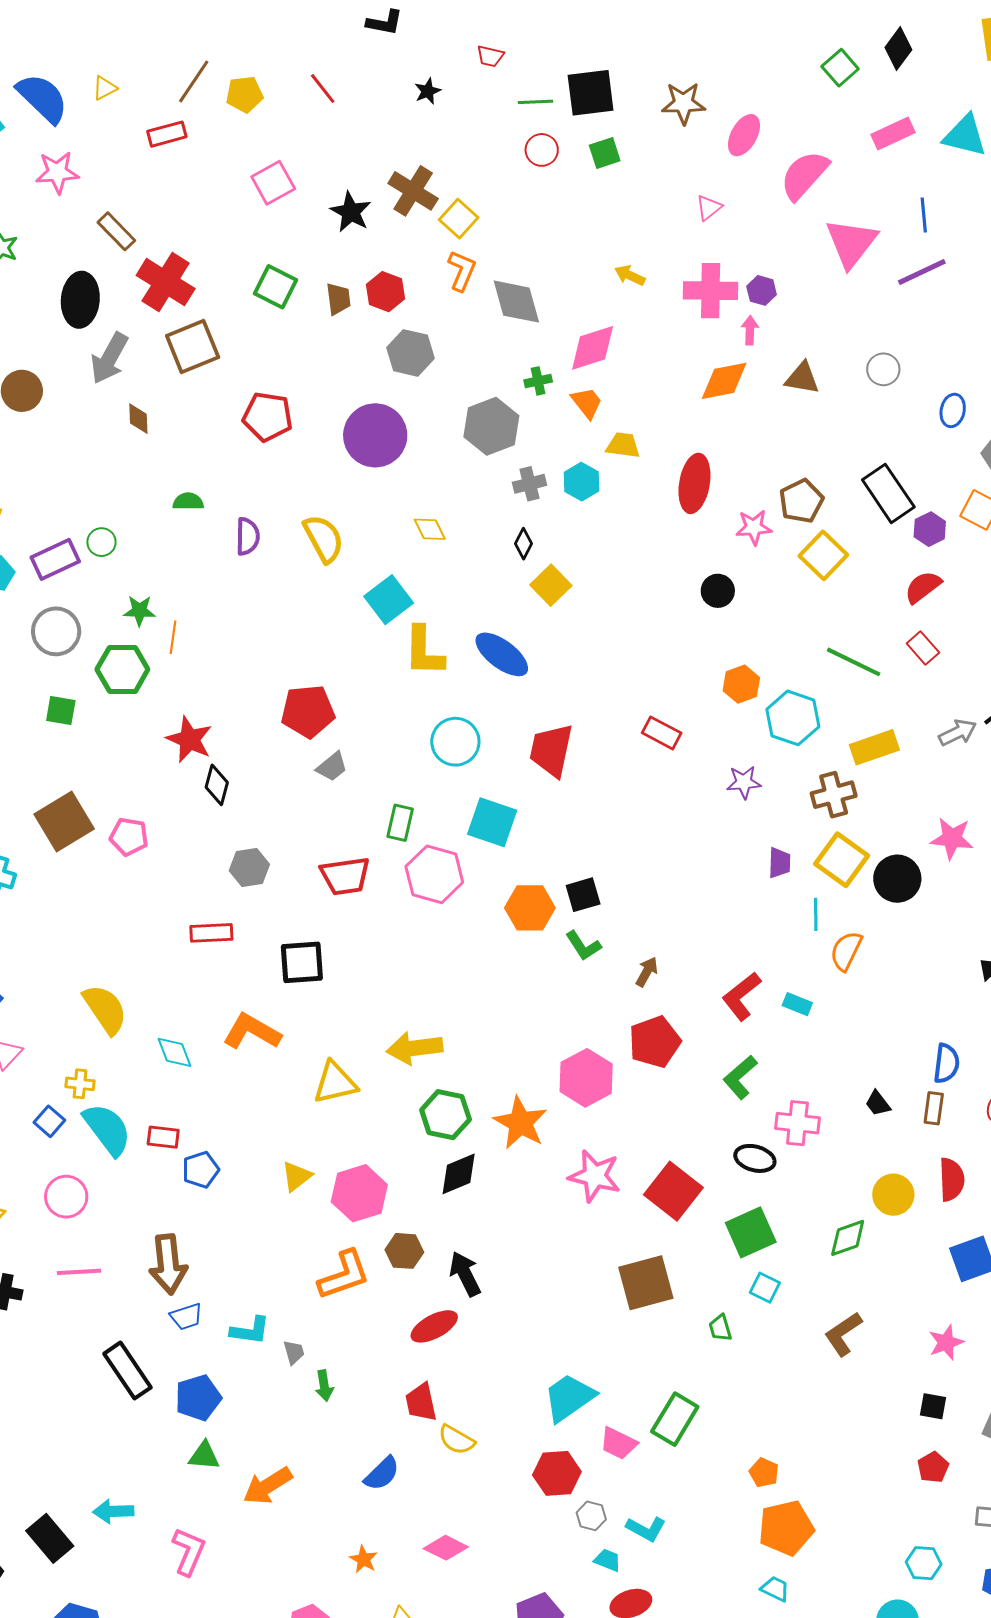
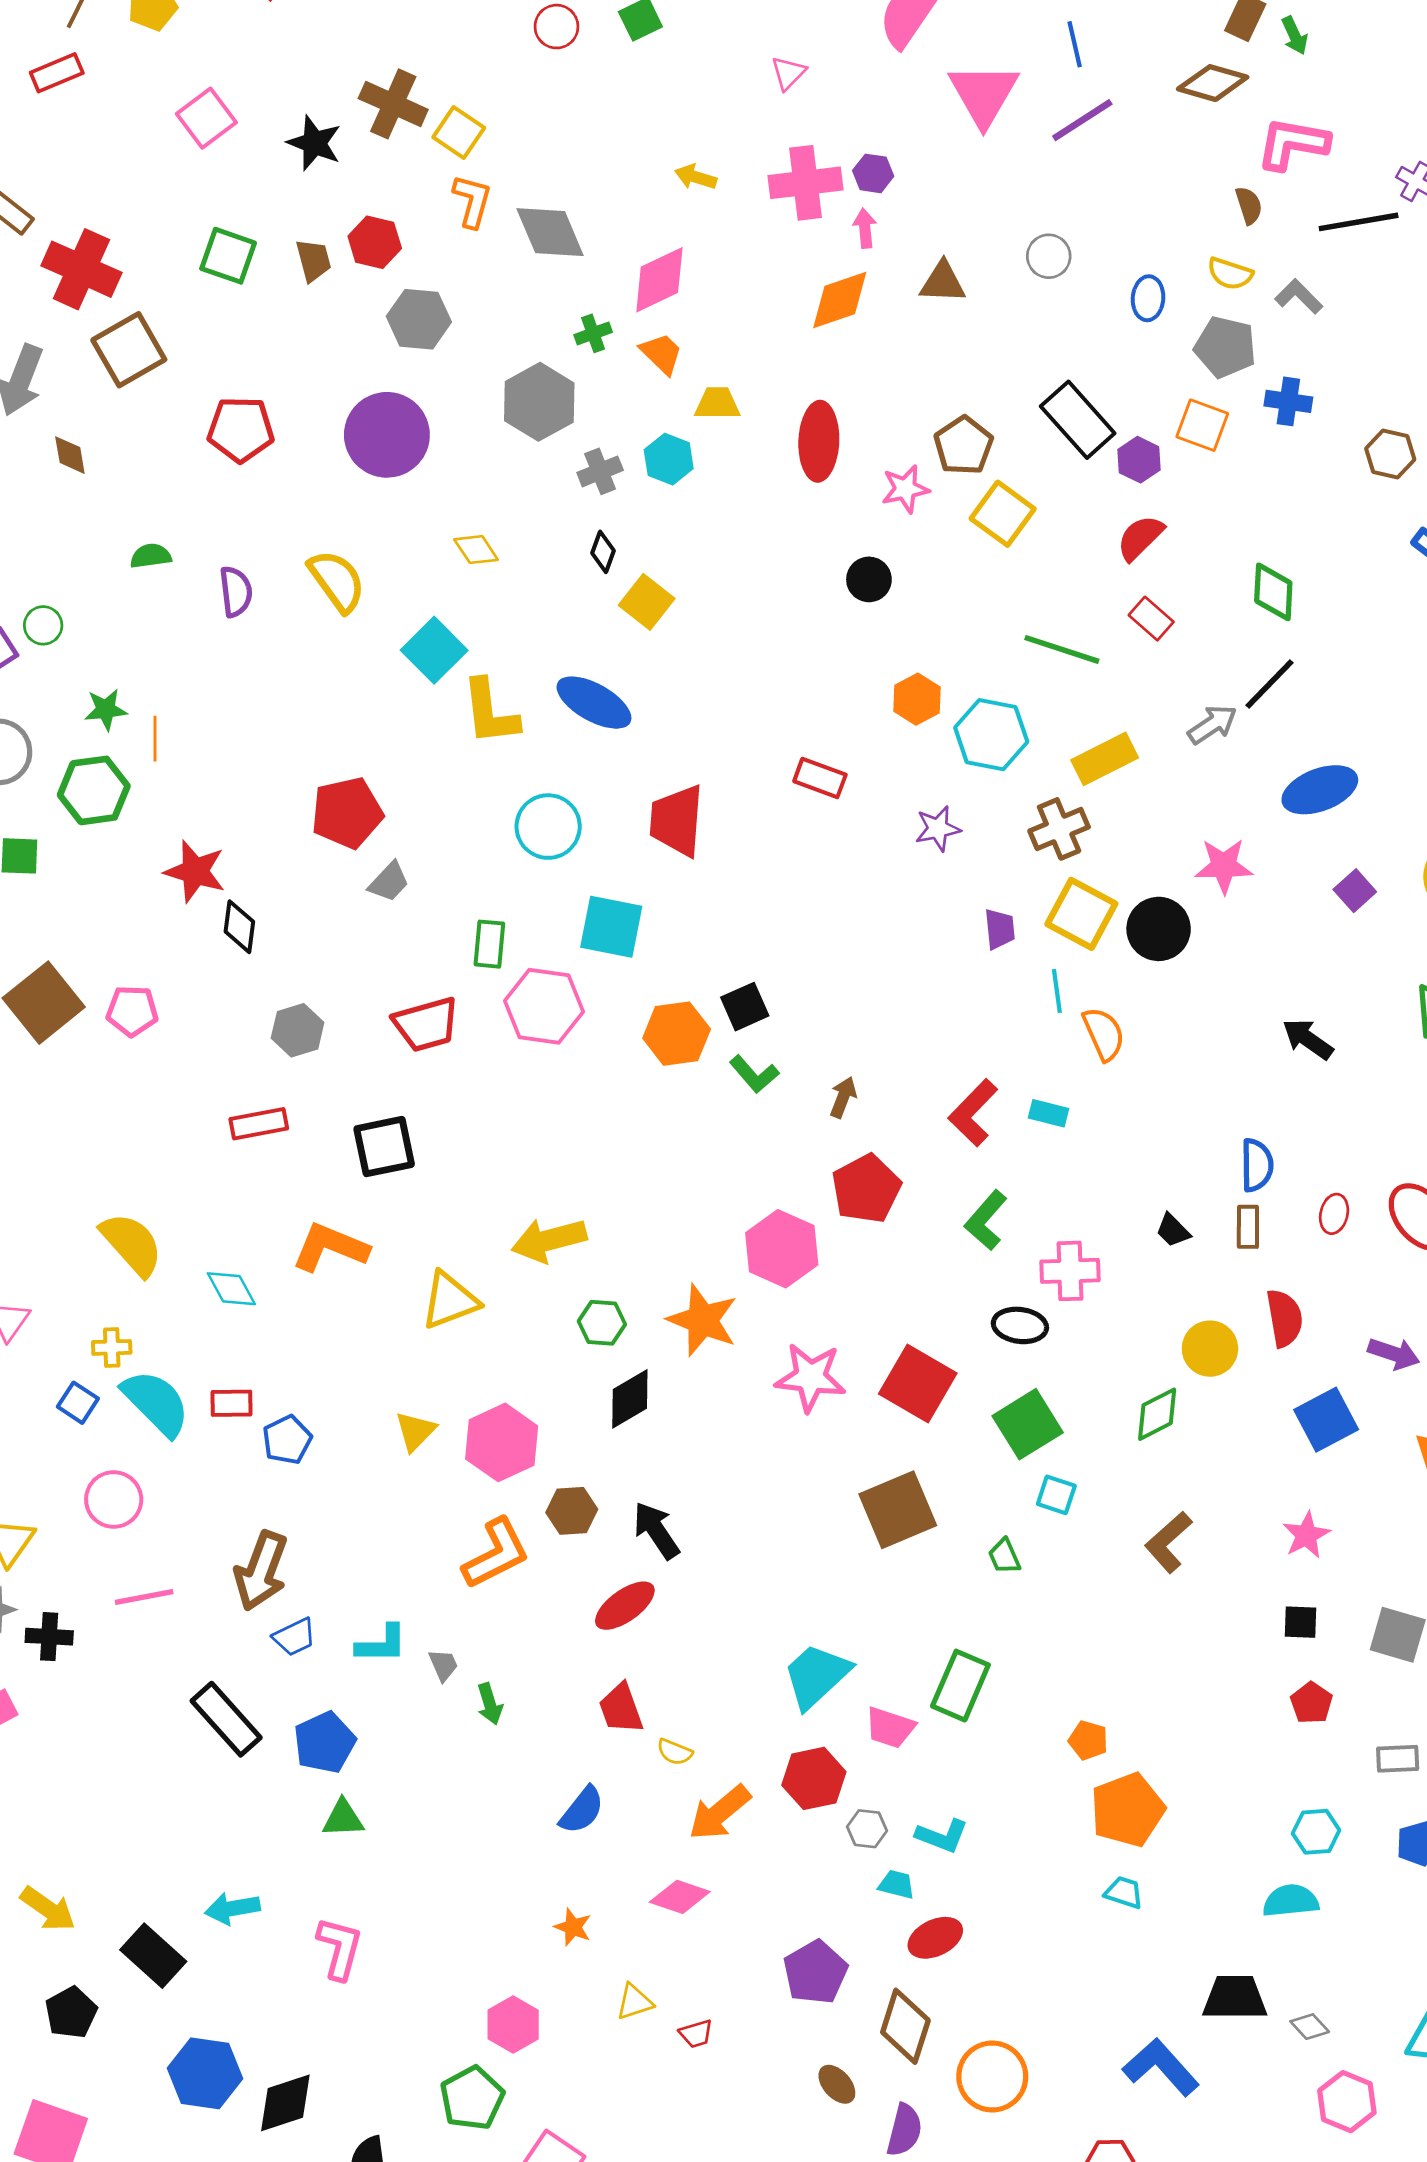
orange semicircle: (846, 951) -> (1104, 1034), turned 138
green hexagon: (446, 1115) -> (602, 1323), size x0.7
brown arrow: (168, 1264) -> (261, 1571), turned 34
yellow semicircle: (456, 1440) -> (675, 1752), size x0.7
orange arrow: (268, 1486) -> (720, 1813), moved

